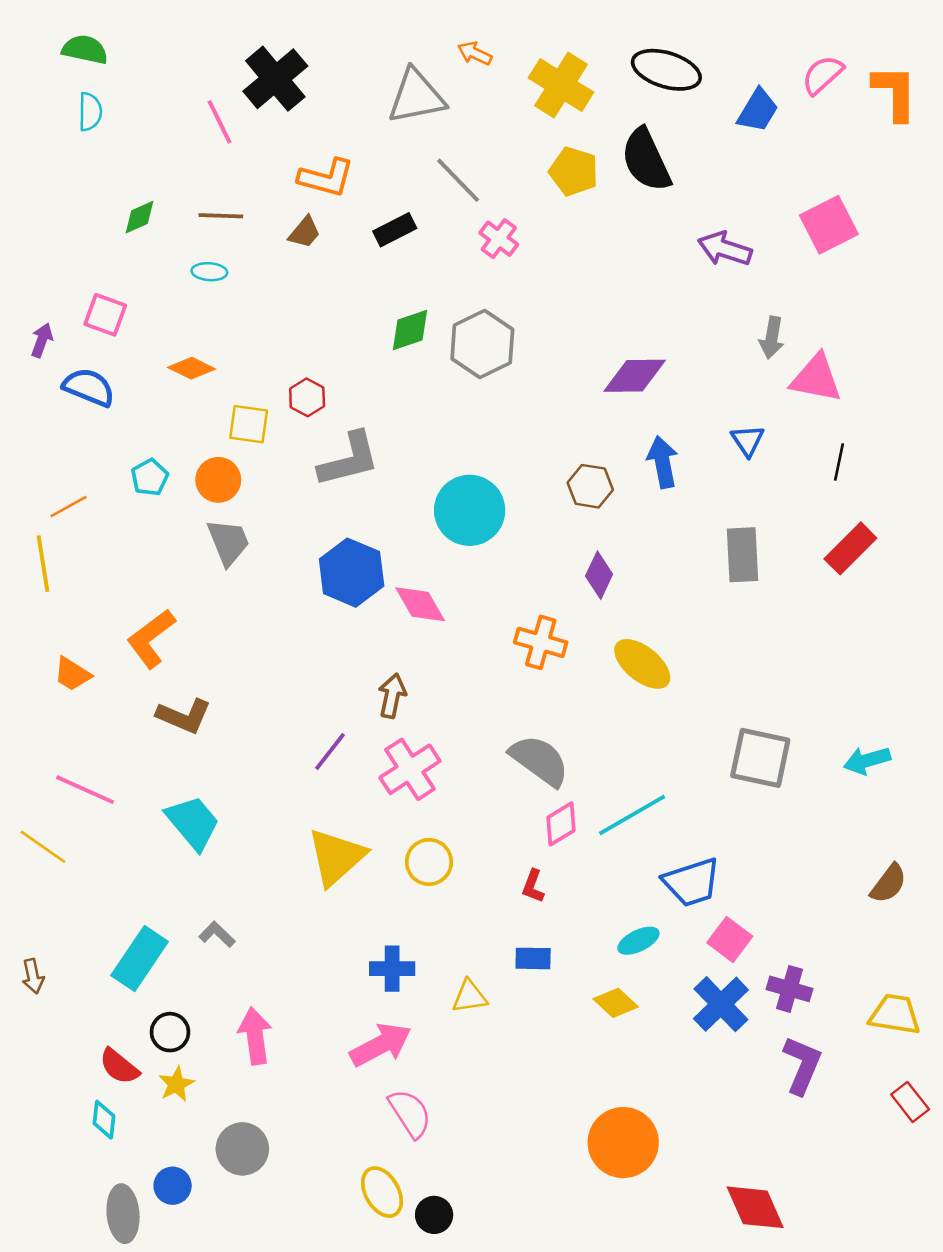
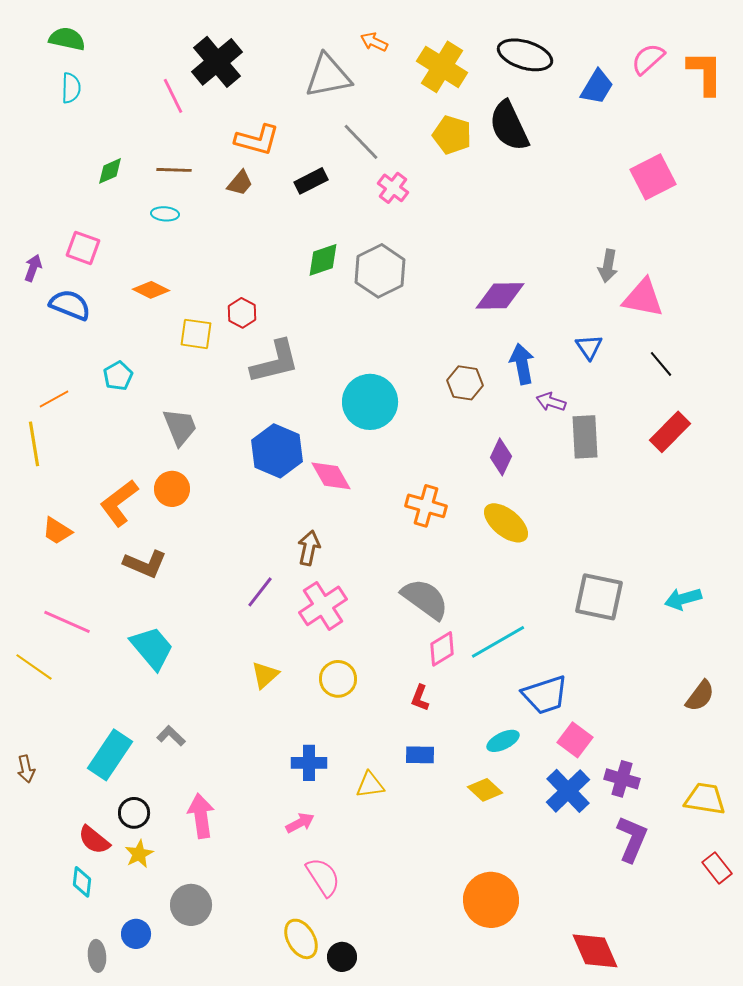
purple arrow: (725, 249) -> (551, 402), moved, size x0.7
black line: (839, 462) -> (661, 364), turned -52
orange circle: (218, 480) -> (172, 489), moved
purple diamond: (599, 575) -> (501, 457), moved
yellow triangle: (336, 857) -> (265, 675), size x0.6
pink arrow: (381, 1045) -> (300, 823), size x0.6
gray ellipse: (123, 1214) -> (97, 956), size x0.7

